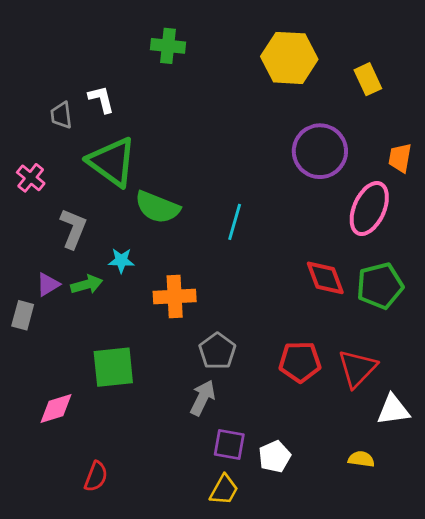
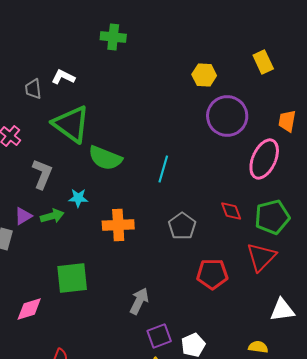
yellow hexagon: (289, 58) -> (204, 75), moved, size x0.6
white L-shape: (101, 99) -> (63, 77), turned -50
red diamond: (325, 278) -> (231, 211), size x0.7
gray pentagon: (217, 351) -> (182, 226), moved
red triangle: (357, 368) -> (261, 257), moved
purple square: (229, 444) -> (159, 336), turned -30

